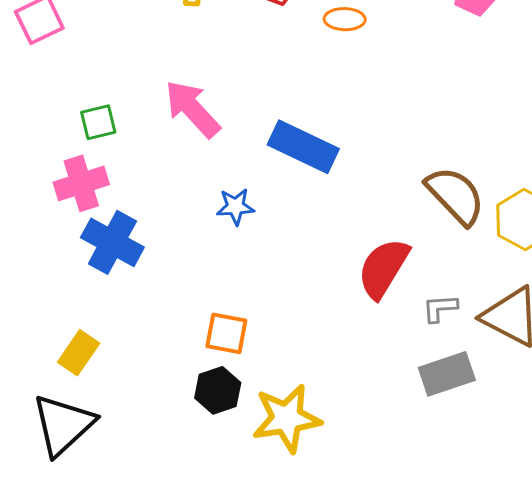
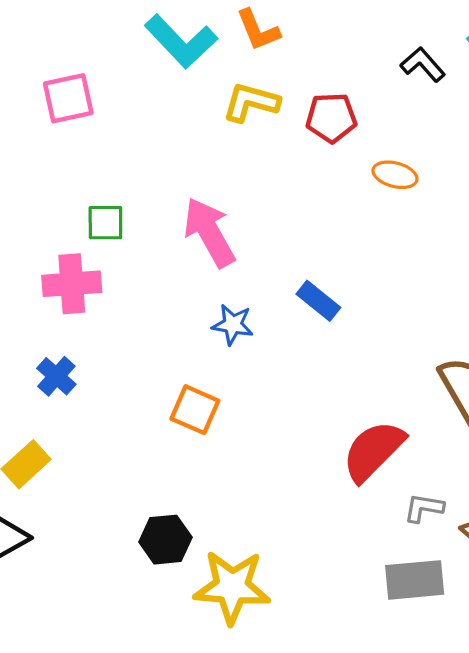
blue rectangle: (303, 147) -> (318, 301), size x0.6
blue star: (235, 207) -> (233, 325), moved
blue cross: (112, 242) -> (56, 376), moved, size x0.6
orange square: (226, 333) -> (195, 410), moved

